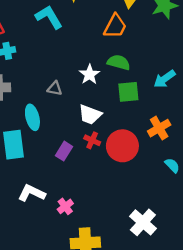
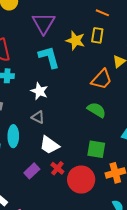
white star: (89, 74) -> (39, 91), moved, turned -30
green square: (128, 92) -> (96, 149), moved
white trapezoid: (90, 115) -> (49, 145), moved

